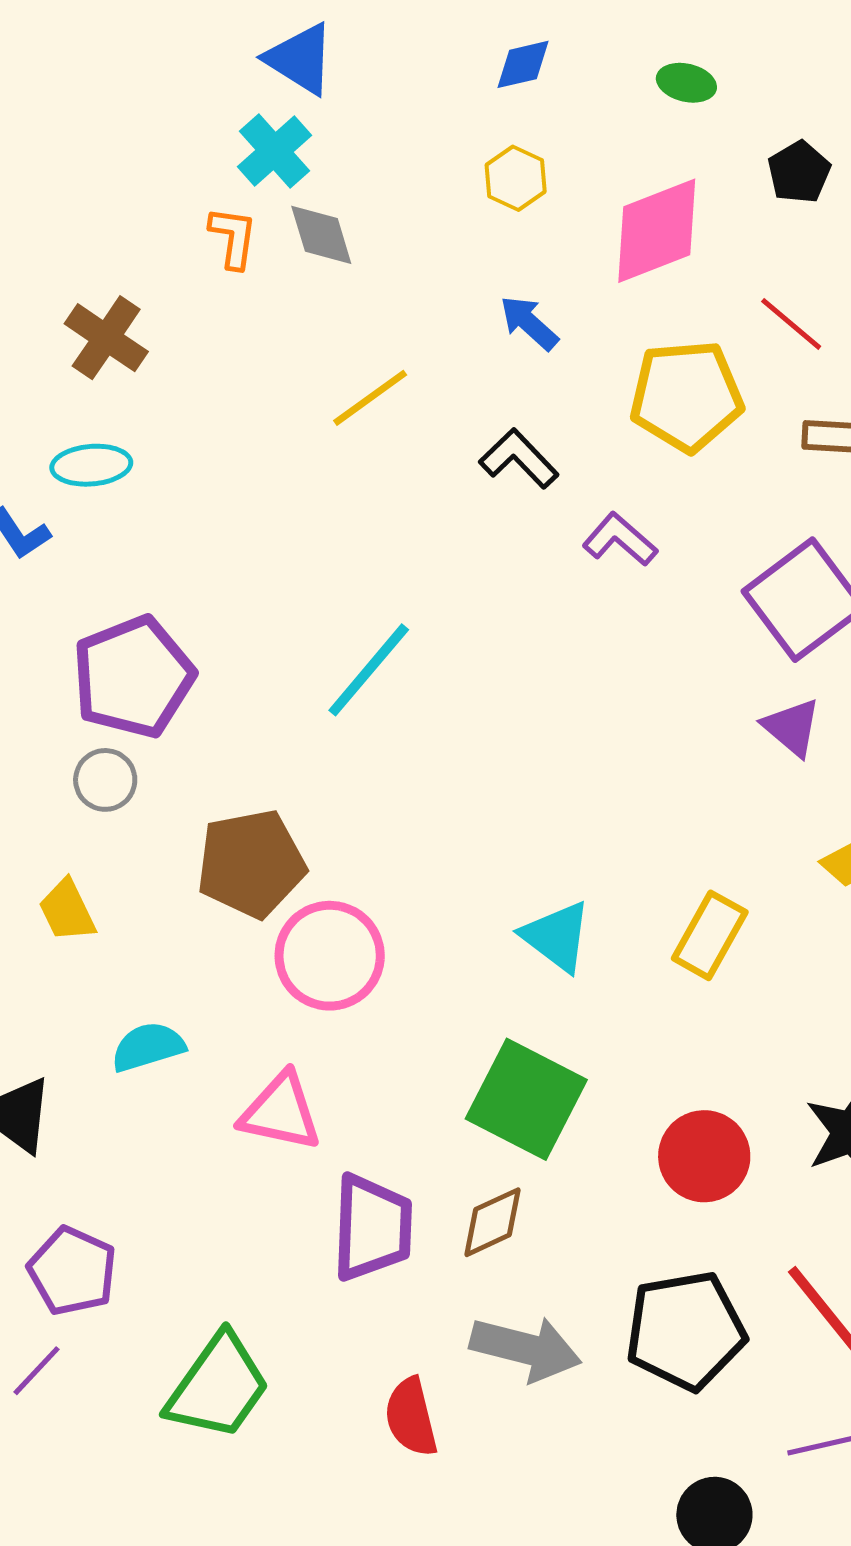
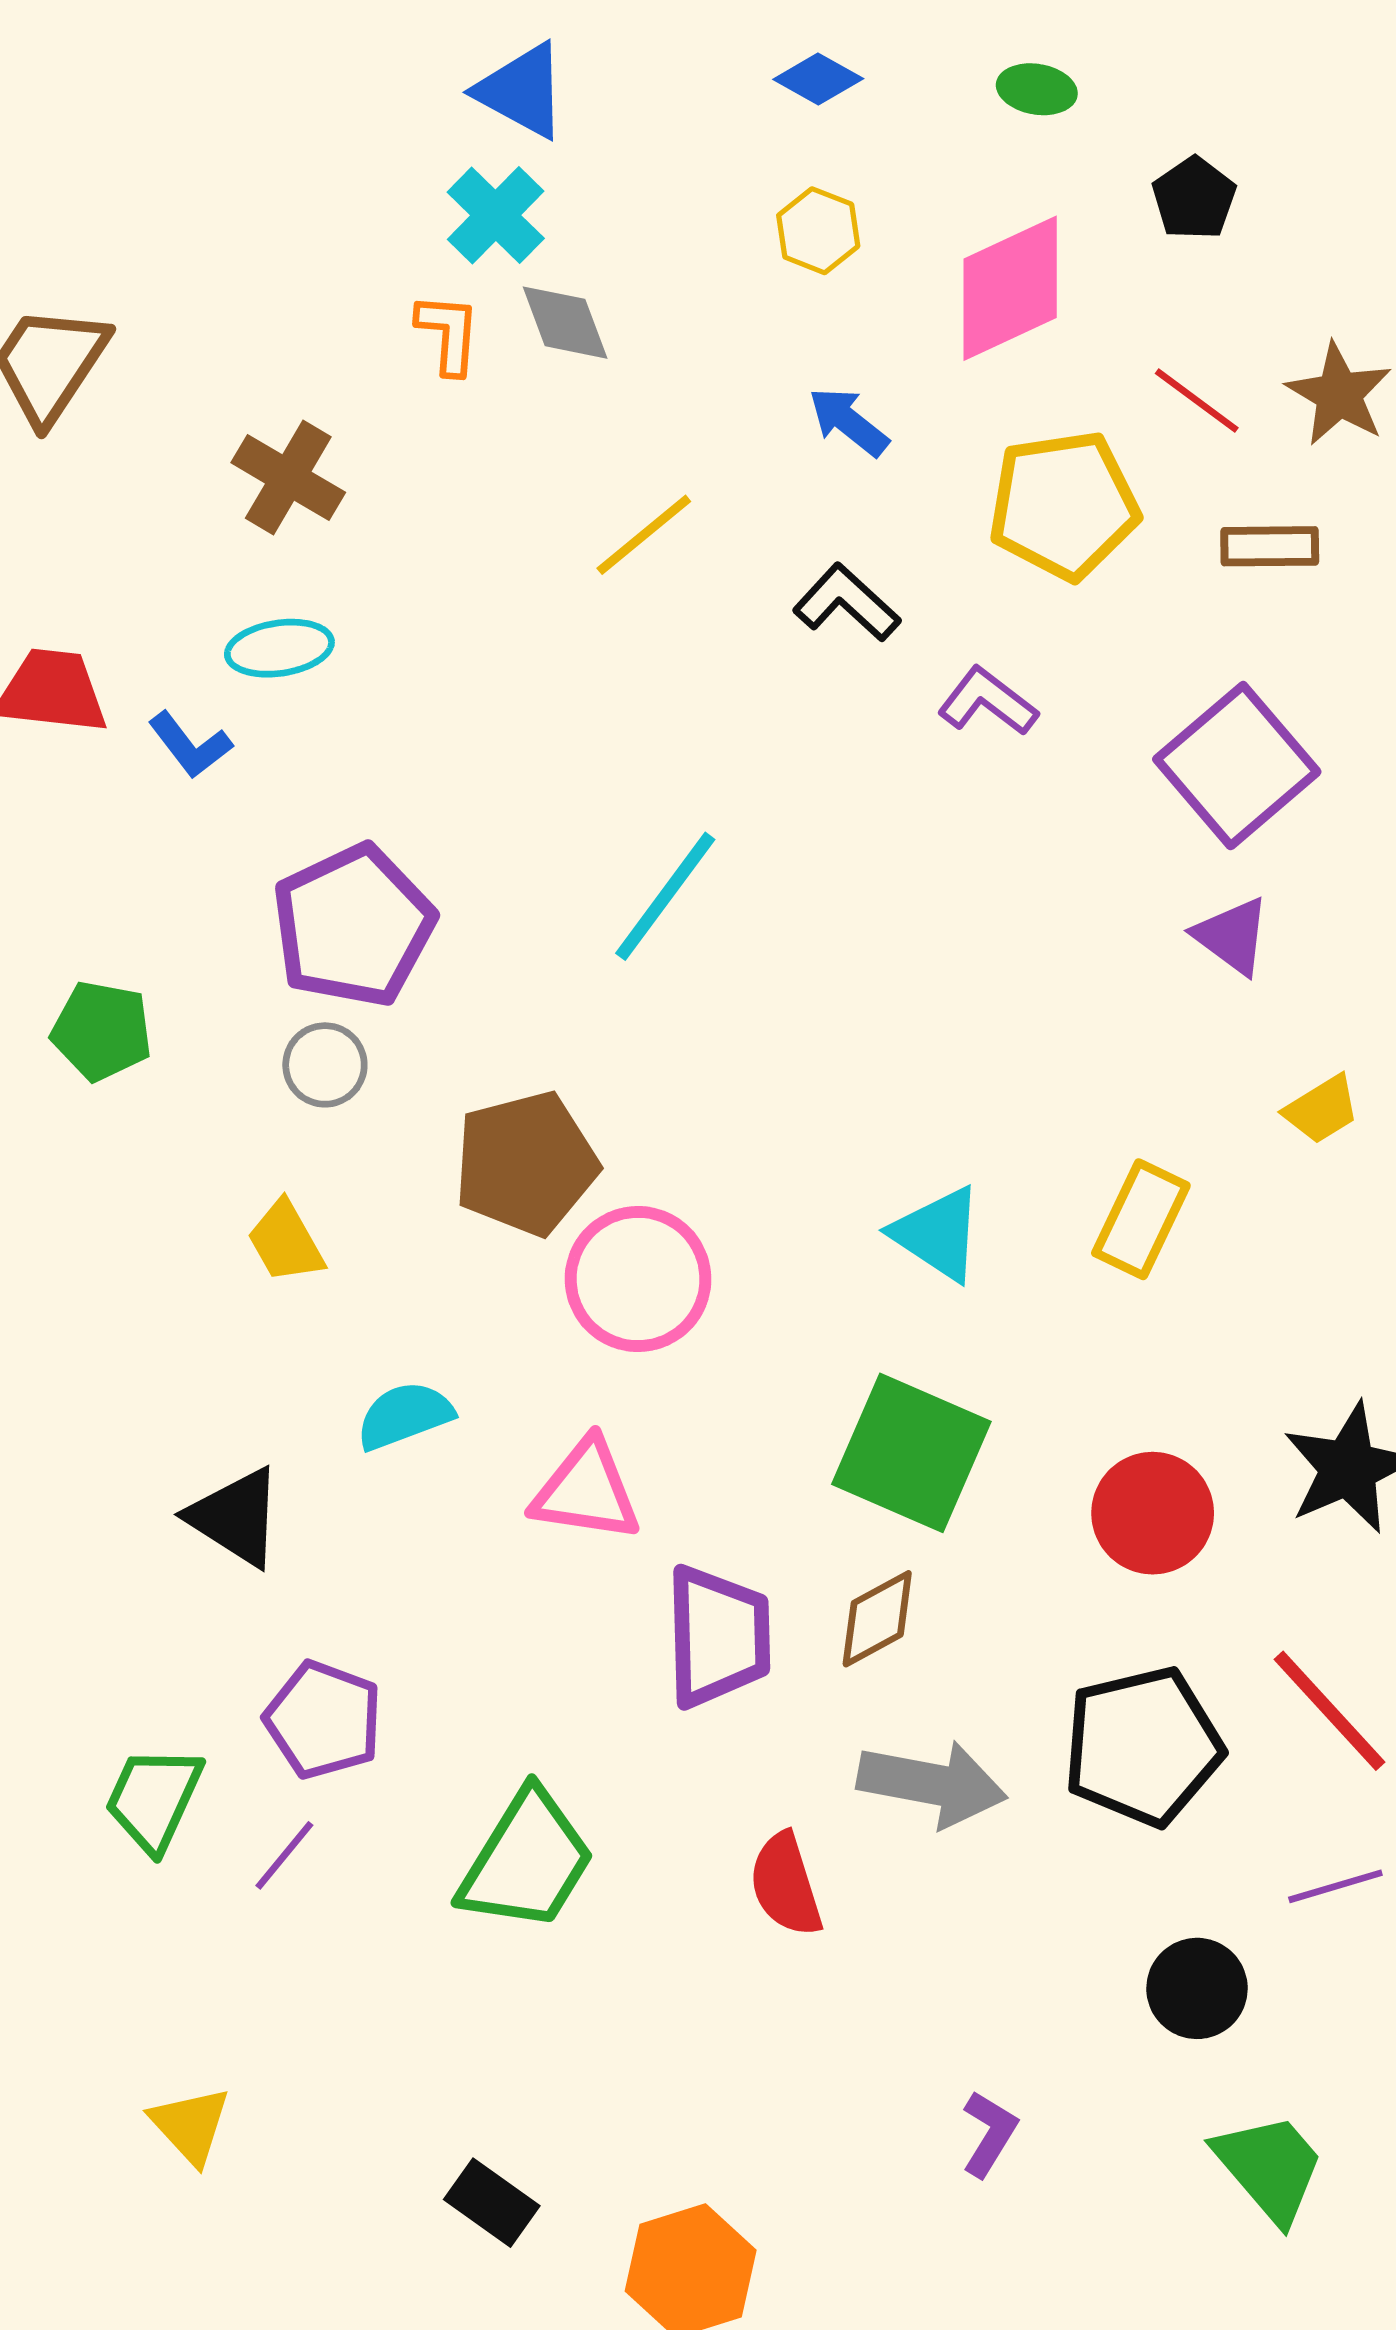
blue diamond: (523, 64) -> (818, 79), turned 46

